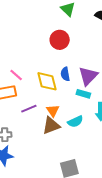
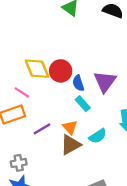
red circle: (60, 40) -> (61, 71), moved
yellow diamond: (47, 81) -> (37, 69), moved
cyan rectangle: (83, 94) -> (83, 104), moved, turned 40

